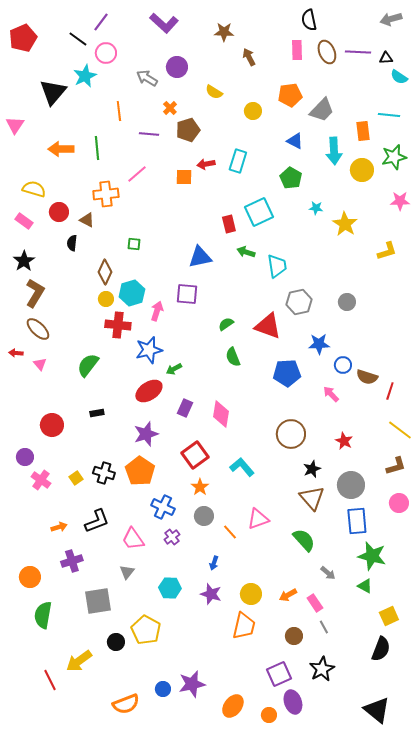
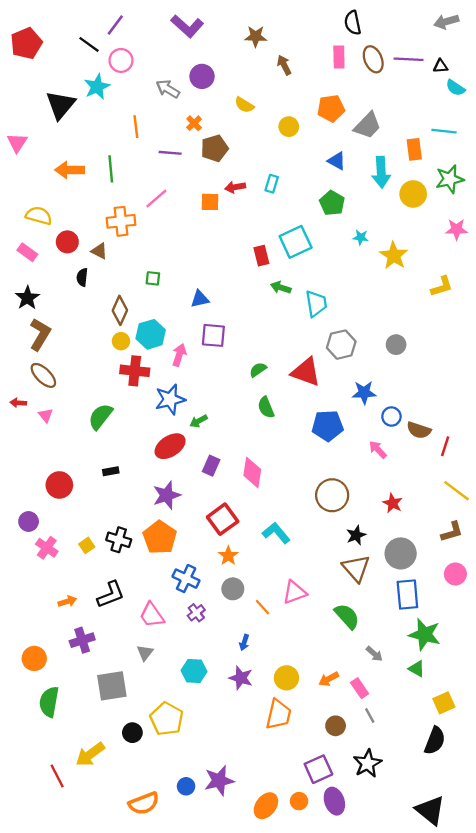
cyan rectangle: (238, 161) -> (272, 184), size x0.7
blue triangle: (200, 257) -> (200, 299), moved, size x0.7
orange circle: (269, 715) -> (299, 801), moved

